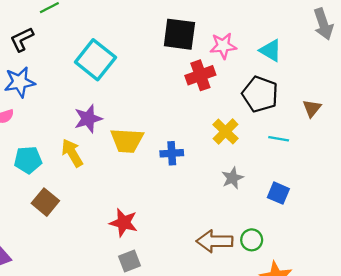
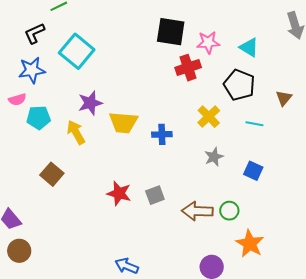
cyan square: (95, 60) -> (77, 51), moved
cyan pentagon: (28, 160) -> (39, 118), moved
gray square: (130, 261) -> (155, 195), moved

